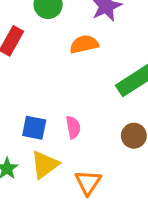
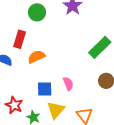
orange semicircle: (84, 44) -> (36, 57), moved

